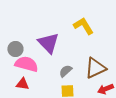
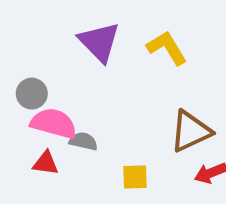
purple triangle: (48, 43) -> (99, 42), moved
gray semicircle: (65, 71) -> (83, 141), moved, turned 56

